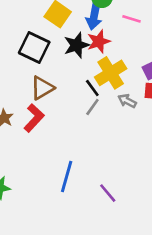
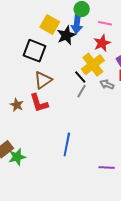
red star: (99, 41) -> (102, 43), moved
black star: (76, 45) -> (66, 35), moved
red L-shape: (34, 118) -> (39, 103), turned 125
purple line: (108, 193) -> (107, 167), moved, turned -42

